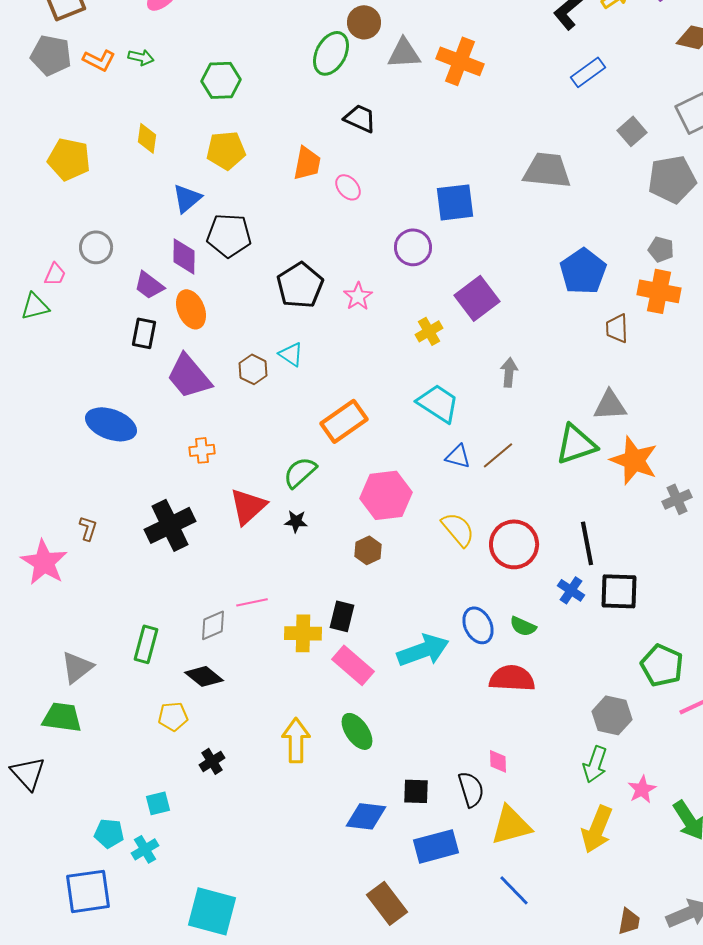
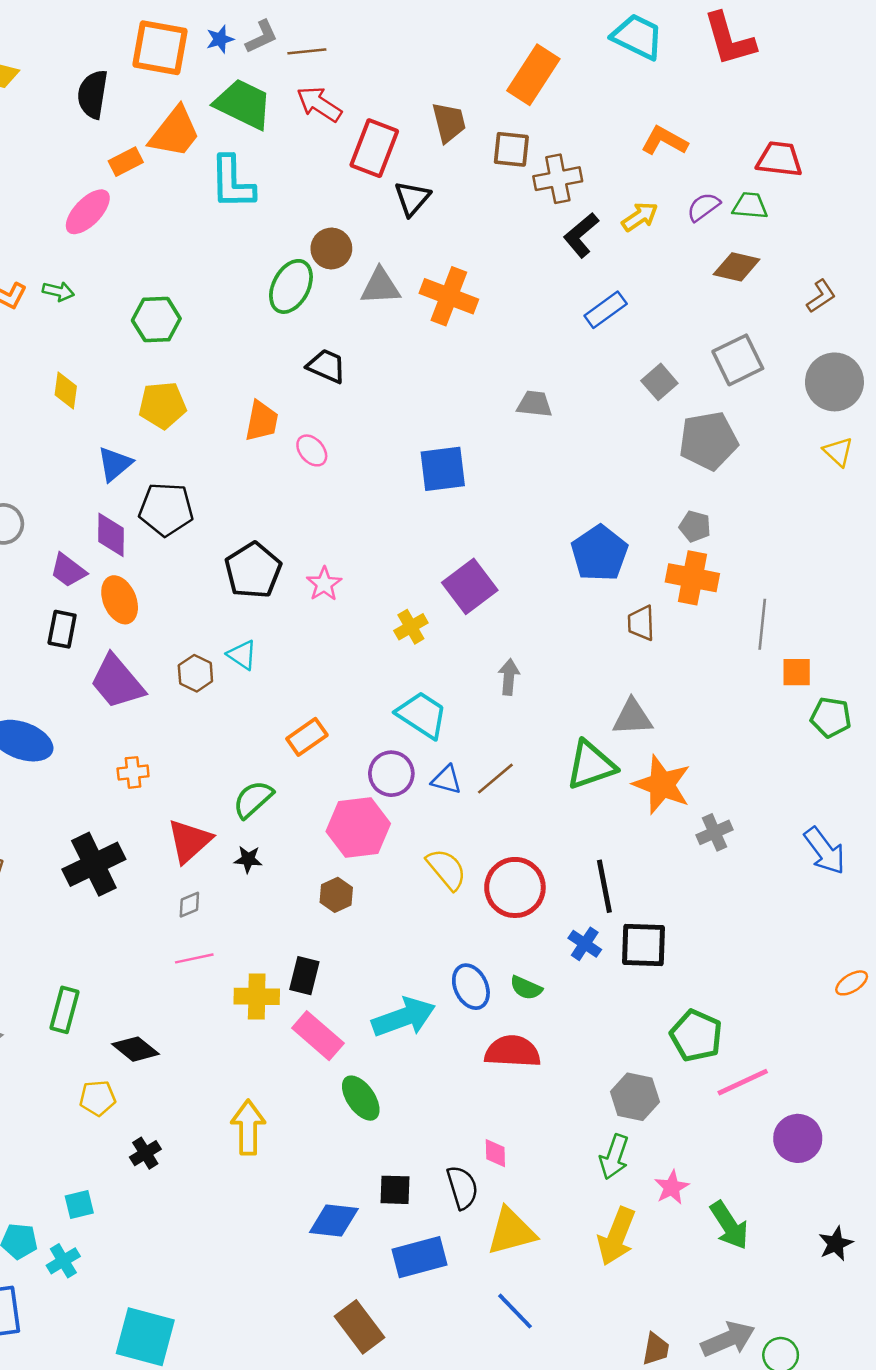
gray trapezoid: (547, 170) -> (535, 404), moved, size x0.6
purple circle: (413, 247) -> (391, 774), moved
orange rectangle: (344, 421) -> (307, 737), size x0.7
gray diamond: (213, 625) -> (189, 905), moved, size x0.7
green ellipse: (357, 731) -> (361, 1098), moved

